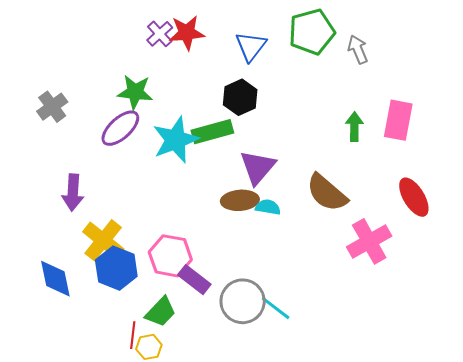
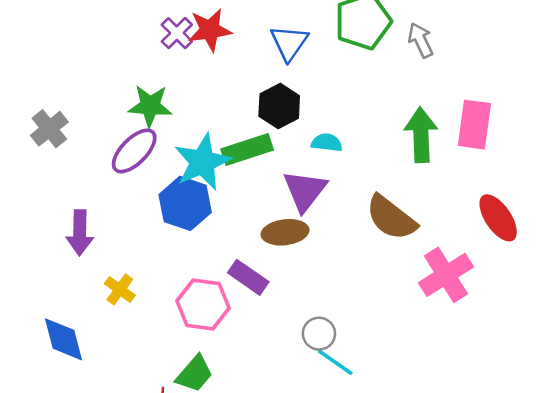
green arrow: (354, 127) -> (421, 135), size x1.5
cyan semicircle: (268, 207) -> (327, 143), moved
yellow cross: (103, 240) -> (120, 289), size x0.6
blue hexagon: (116, 268) -> (185, 203), moved
purple rectangle: (194, 280) -> (248, 277), moved
gray circle: (243, 301) -> (319, 334), moved, size x0.6

